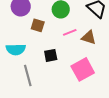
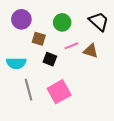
black square: (51, 55) -> (50, 59), moved, turned 32
pink square: (83, 69) -> (59, 92), moved

